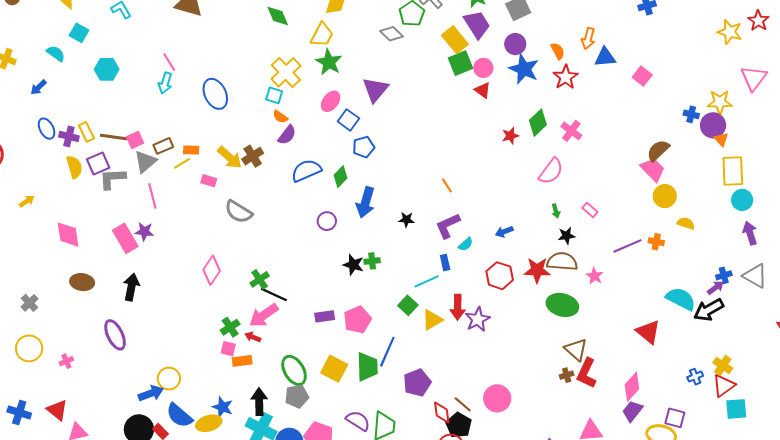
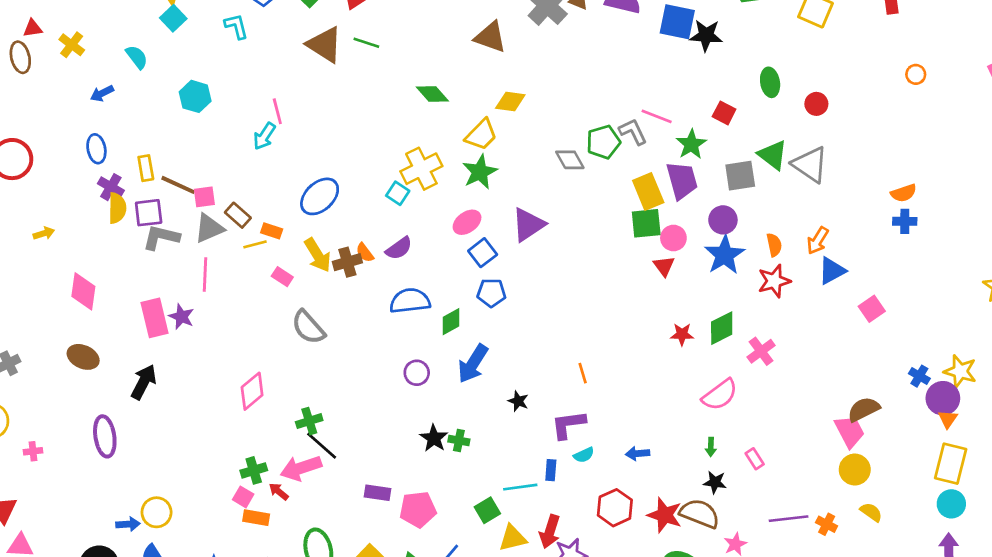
green diamond: (278, 16) -> (432, 94), turned -35
cyan square: (79, 33) -> (173, 18), moved
blue triangle: (605, 57) -> (832, 271), turned -40
blue ellipse: (215, 94) -> (320, 196), moved, turned 56
orange semicircle: (280, 117) -> (365, 253), moved
purple cross: (69, 136) -> (111, 187), moved
brown rectangle: (163, 146) -> (238, 215), turned 48
blue arrow: (151, 393) -> (128, 524), size x0.7

